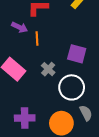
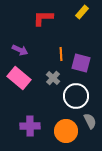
purple arrow: (20, 27) -> (20, 50), moved
orange line: (37, 38) -> (61, 54), moved

